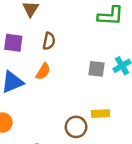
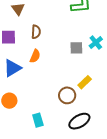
yellow rectangle: (101, 114) -> (85, 82), turned -32

